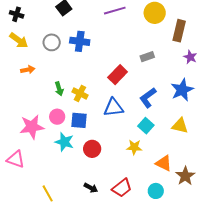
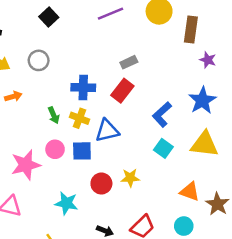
blue cross: (80, 41) -> (83, 87), moved
gray rectangle: (147, 57) -> (129, 62), moved
blue triangle: (114, 108) -> (107, 131), moved
yellow triangle: (180, 126) -> (204, 144), size x1.4
cyan star: (64, 142) -> (66, 203), moved
yellow star: (134, 147) -> (130, 178), moved

